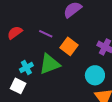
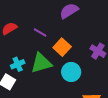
cyan circle: (95, 75) -> (71, 72), moved

